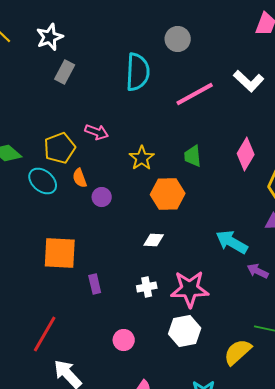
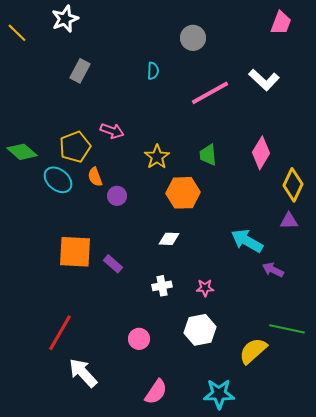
white star: (50, 37) -> (65, 19), moved
cyan semicircle: (138, 72) -> (153, 71), size x0.5
purple rectangle: (95, 284) -> (113, 264), moved, turned -36
pink star: (190, 289) -> (205, 288), size x0.5

